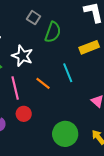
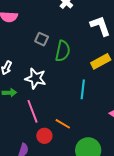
cyan line: (68, 73) -> (83, 89), turned 36
orange line: (43, 83) -> (63, 124), moved

